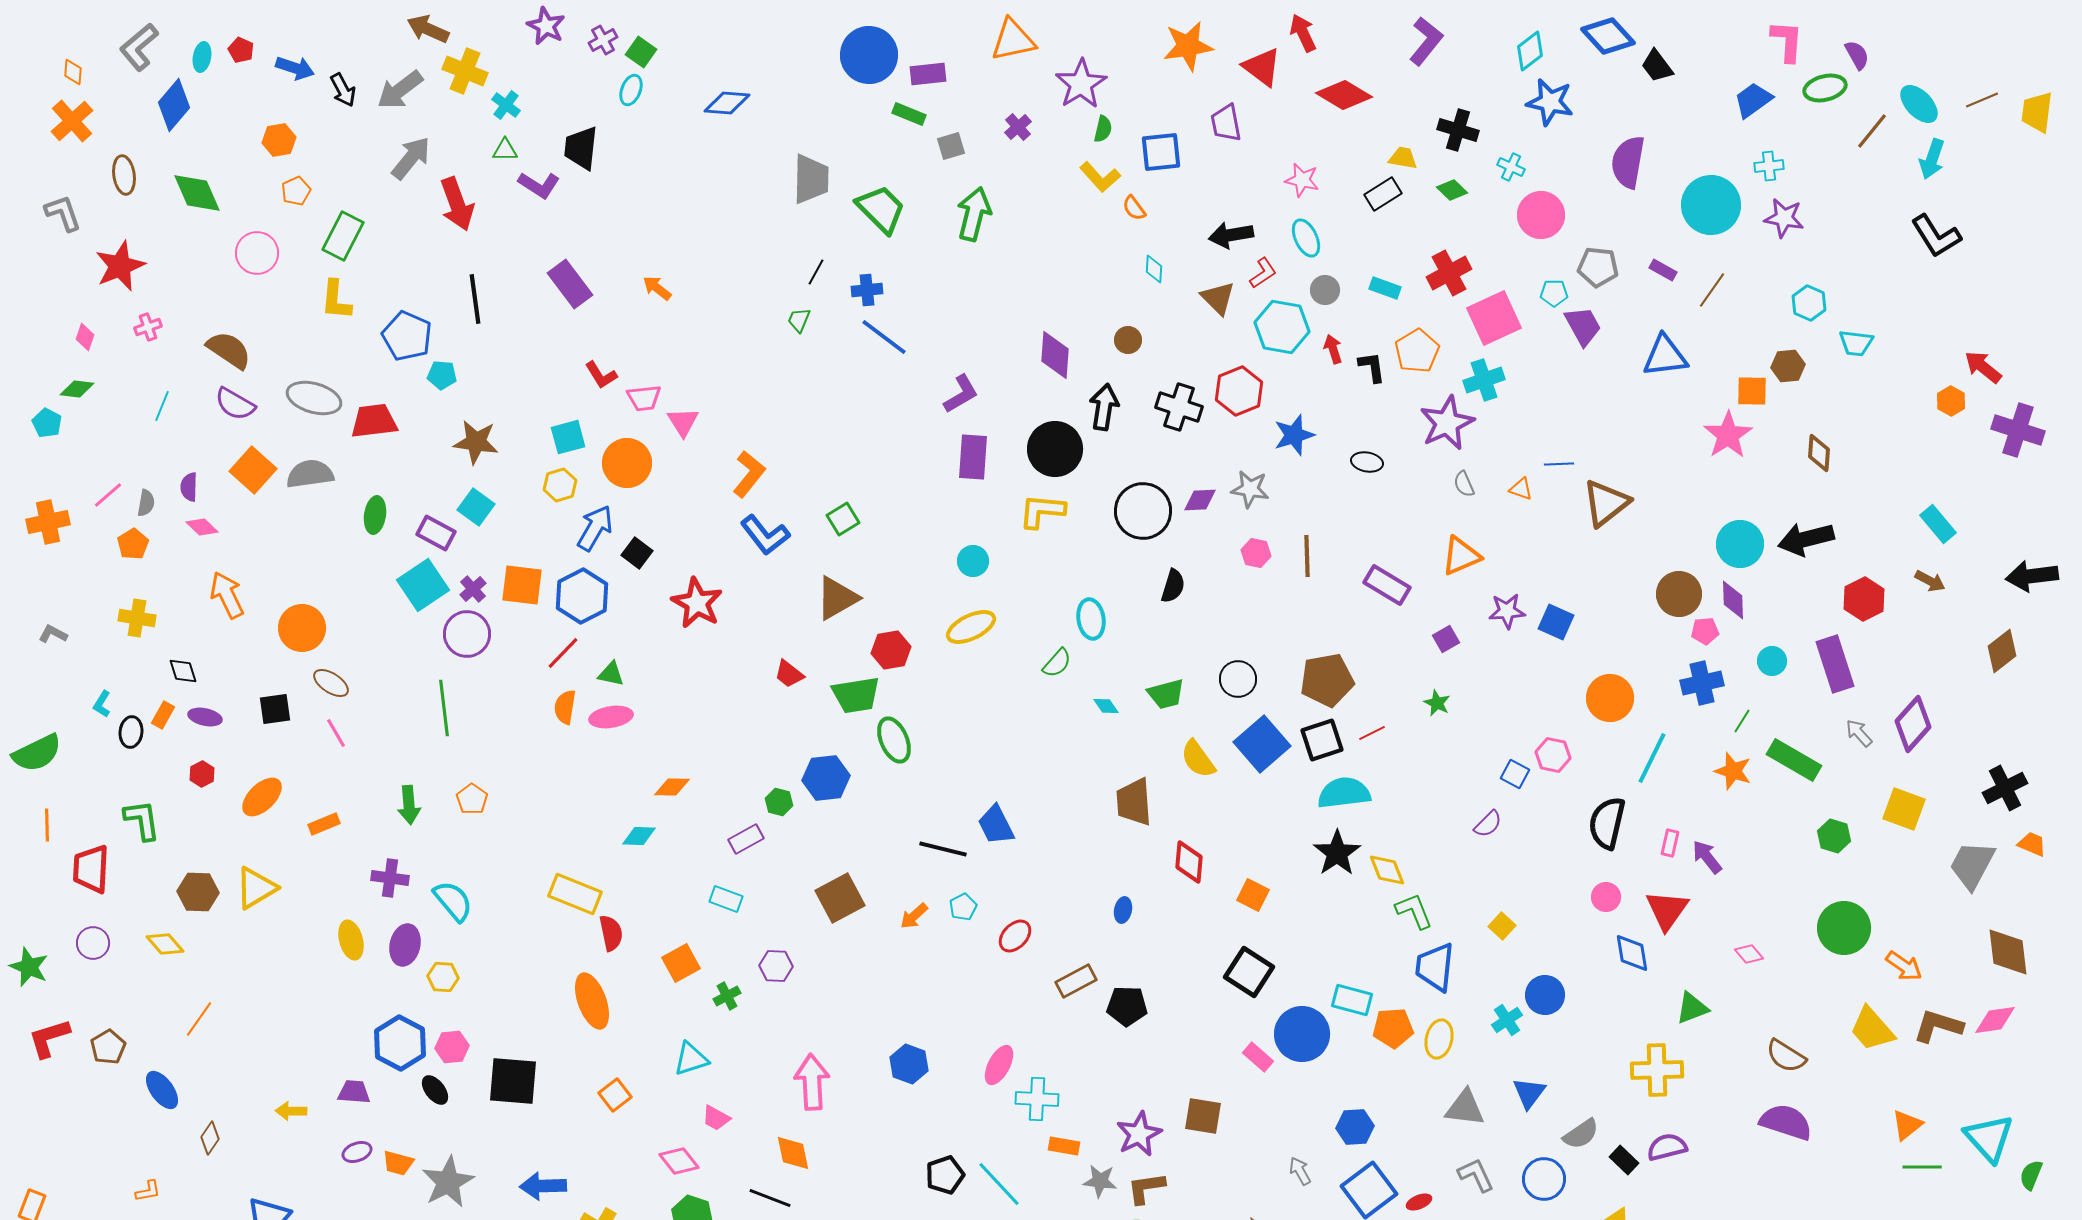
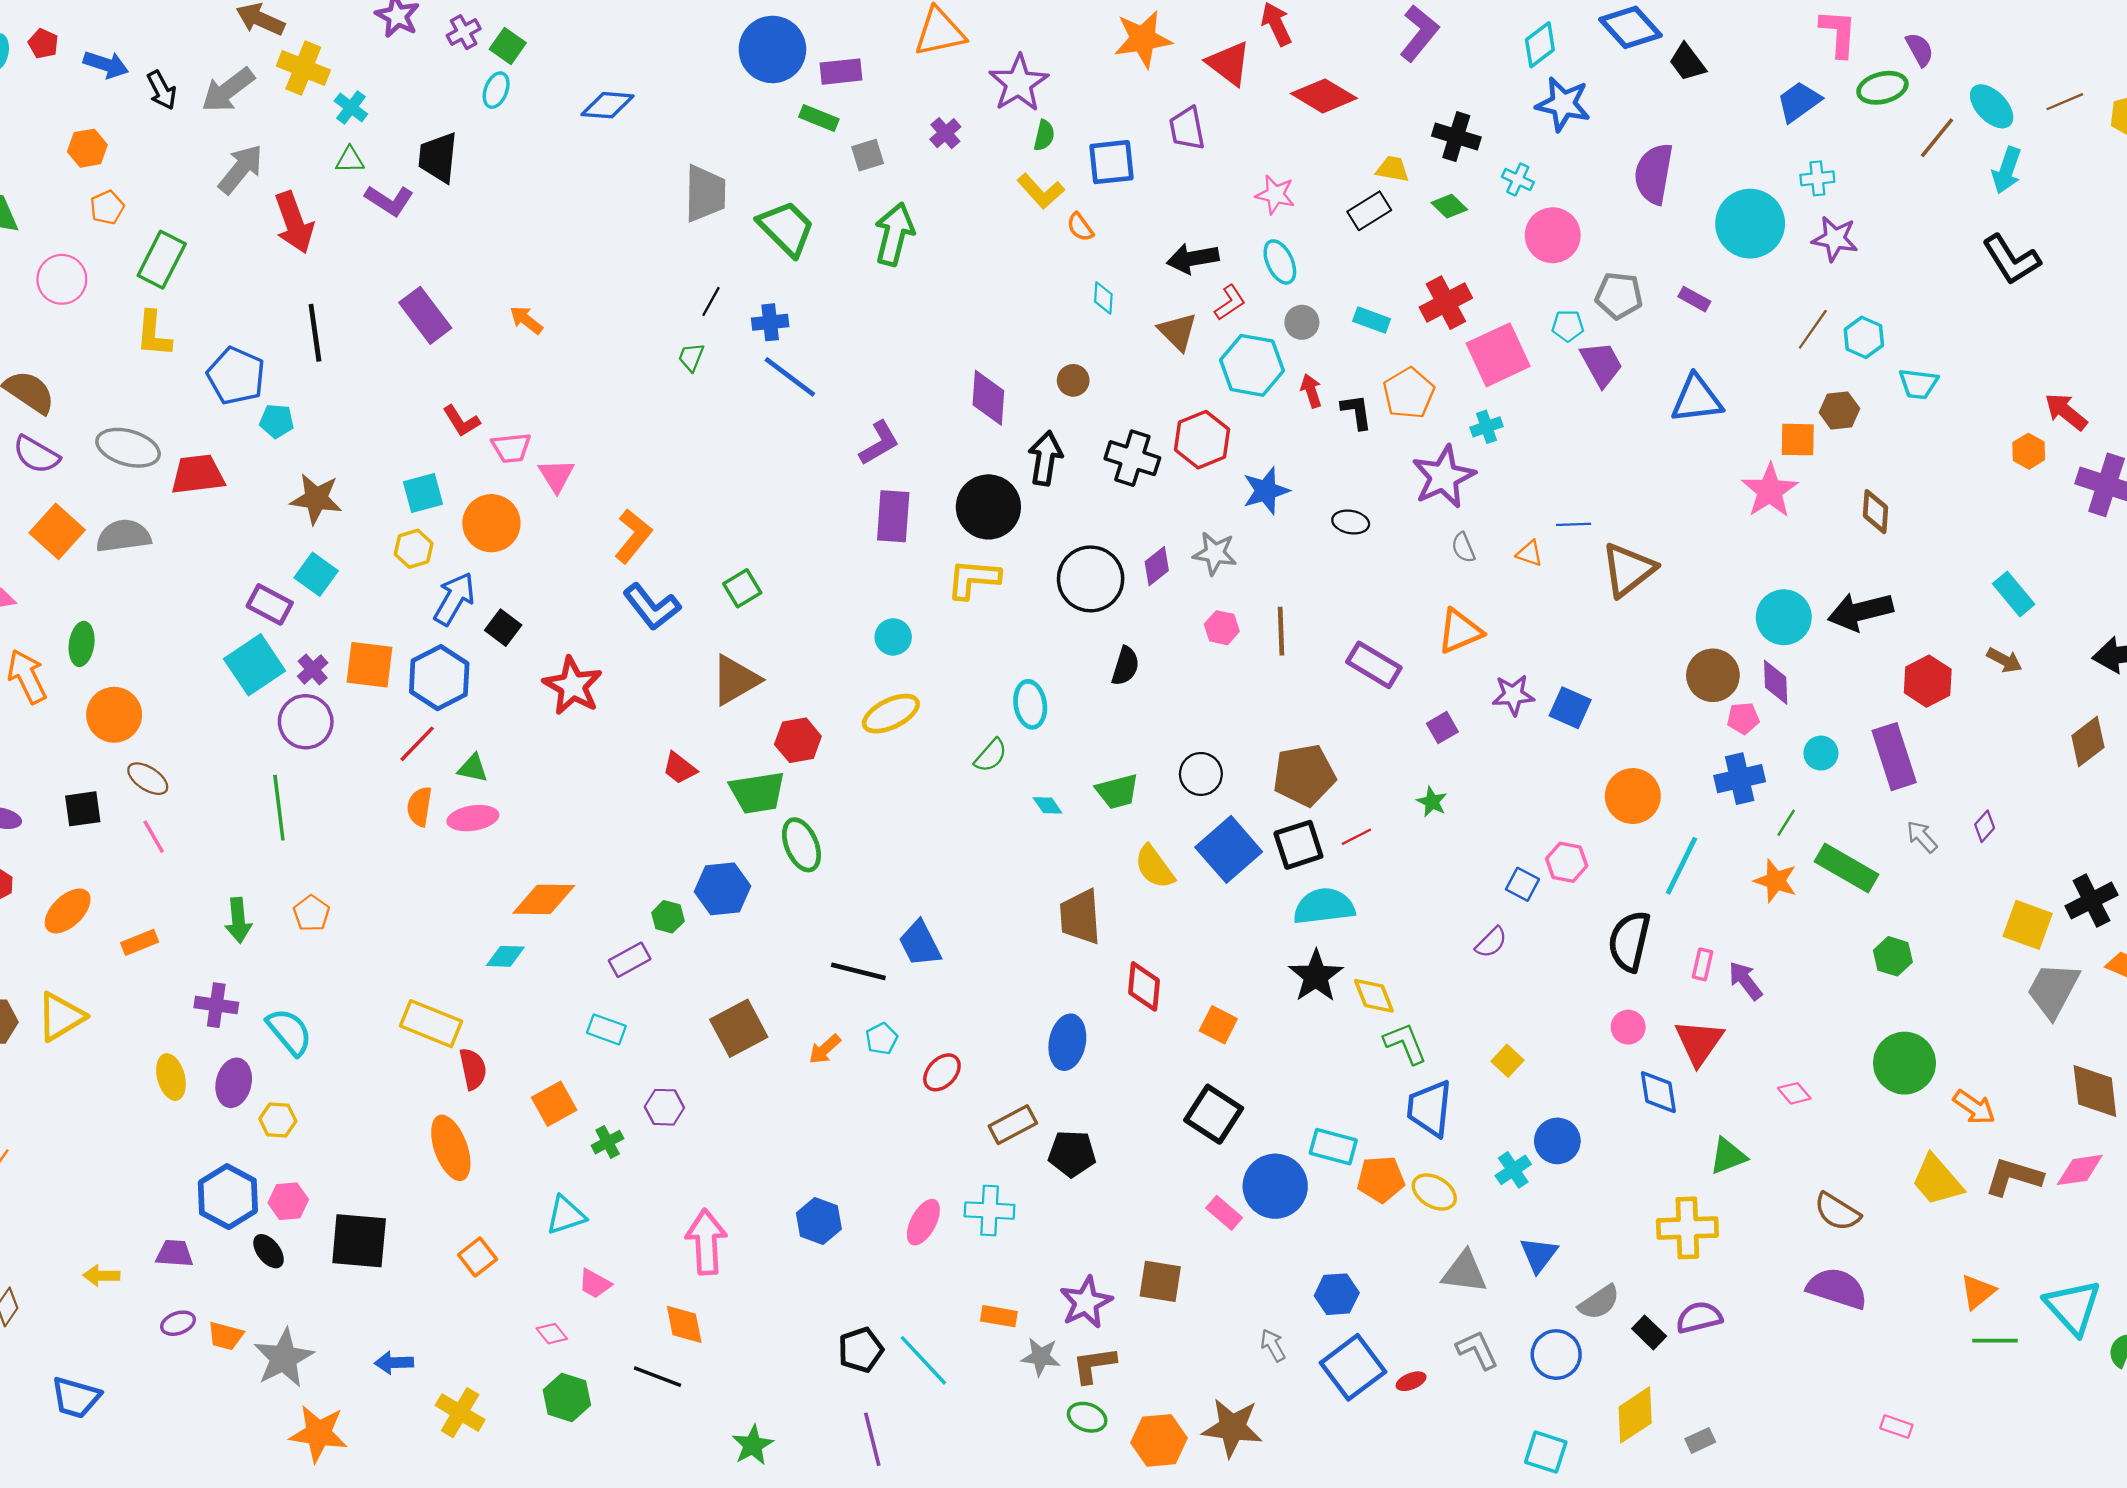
brown line: (1712, 290) -> (1813, 329), moved
cyan cross: (1484, 380) -> (1487, 427), size x0.7
purple diamond: (1200, 500) -> (1157, 566), turned -36
green ellipse: (375, 515) -> (82, 644), moved
purple diamond: (1913, 724) -> (1985, 826), size x0.5
orange diamond: (672, 787) -> (544, 899), size x1.5
yellow square: (1904, 809) -> (2028, 925), moved
blue ellipse: (1123, 910) -> (1067, 1042), size x1.8
yellow ellipse: (1439, 1039) -> (1434, 1192), turned -72
cyan cross: (1037, 1099) -> (990, 1211), moved
pink diamond: (679, 1161) -> (552, 1334), size x0.7
blue arrow: (543, 1186) -> (394, 1363), size x0.7

